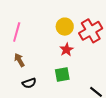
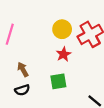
brown arrow: (19, 60) -> (23, 69), moved

